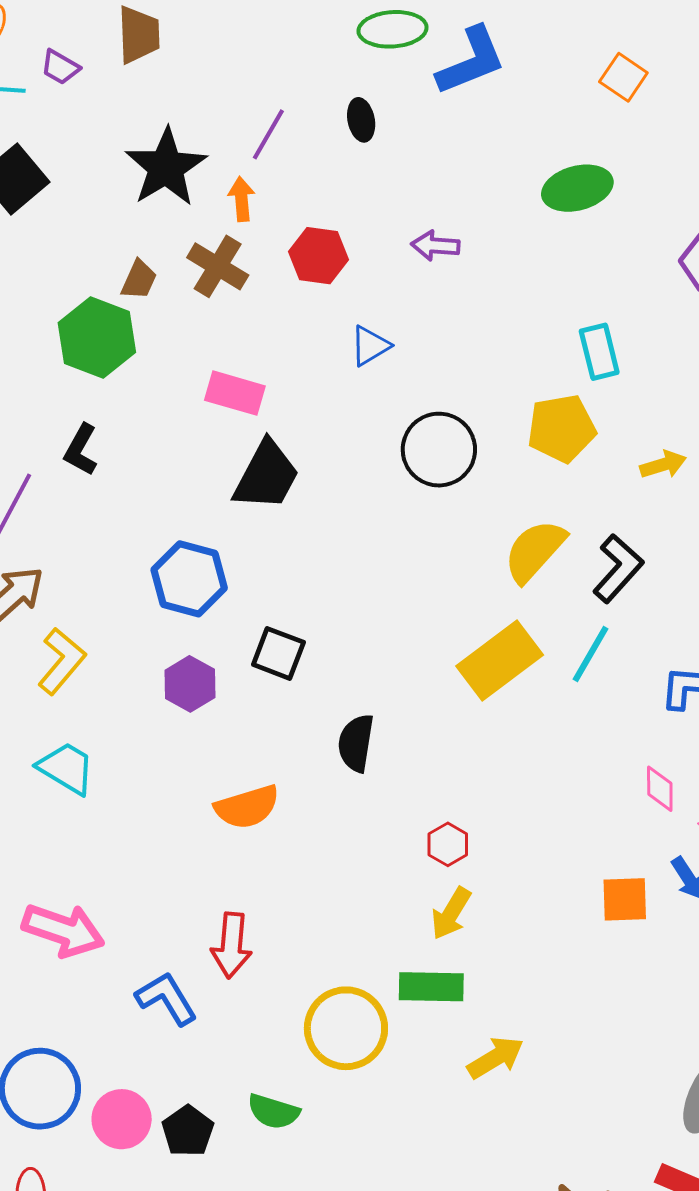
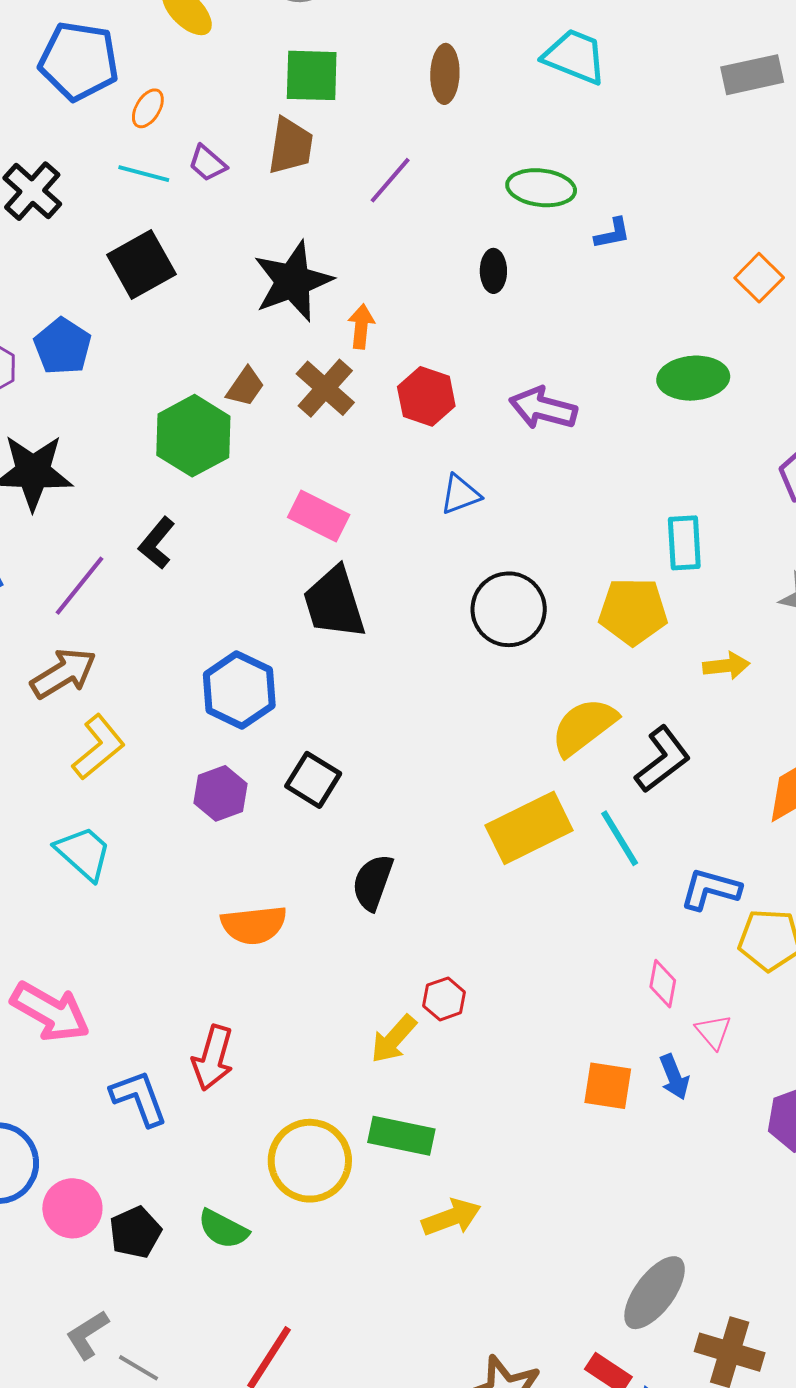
blue L-shape: (471, 61) -> (612, 233), size x0.5
purple line: (268, 134) -> (390, 180), moved
purple arrow: (435, 246) -> (543, 408), size x1.4
black trapezoid: (266, 476) -> (334, 603), turned 124
cyan line: (590, 654) -> (620, 838), turned -72
yellow arrow: (451, 913) -> (394, 1039), moved

